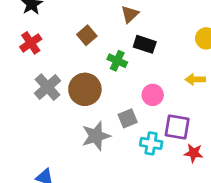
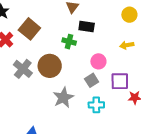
brown square: (87, 35) -> (29, 29), moved, size x1.5
gray square: (128, 118) -> (92, 80), moved
cyan cross: (151, 143) -> (96, 105), moved

